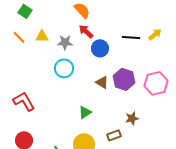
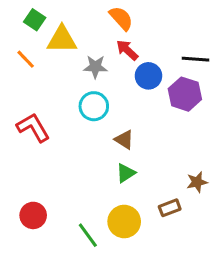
yellow triangle: (42, 36) -> (62, 39), moved, size x1.5
purple hexagon: (124, 79) -> (185, 94), moved
brown triangle: (102, 82) -> (124, 140), moved
red L-shape: (24, 101) -> (33, 127), moved

